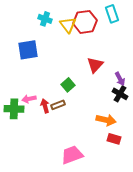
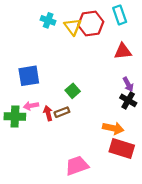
blue square: (28, 50) -> (29, 76), moved
red triangle: (95, 65) -> (123, 51), moved, turned 42
red rectangle: (114, 139) -> (122, 149), size x1.6

